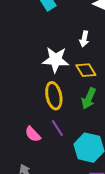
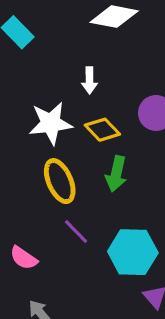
pink semicircle: (33, 134) -> (24, 258), moved

